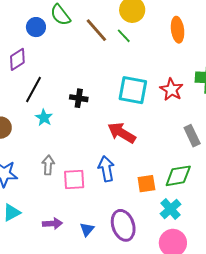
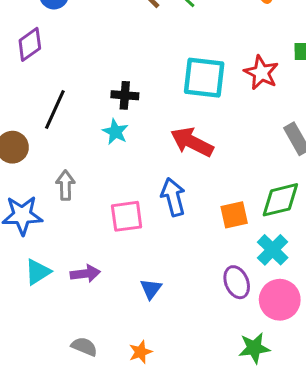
black line: (34, 89) -> (55, 109), moved
cyan star: (44, 118) -> (115, 132), moved
gray arrow: (48, 165) -> (65, 185), moved
purple arrow: (52, 224) -> (85, 274), moved
purple ellipse: (123, 225) -> (237, 282), moved, size x0.7

